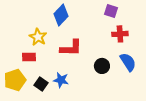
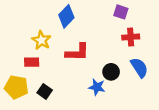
yellow pentagon: (15, 80) -> (16, 87), turned 30
blue star: (61, 80) -> (97, 87), moved

